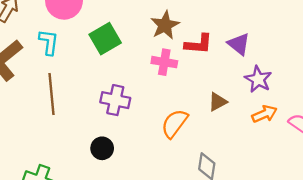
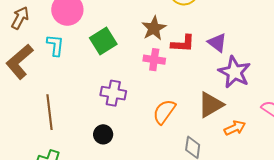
purple star: (258, 79) -> (234, 72), size x1.4
brown line: (51, 94) -> (50, 112), moved
brown triangle: (218, 102) -> (211, 105), moved, size x1.6
orange arrow: (264, 114) -> (235, 128), moved

